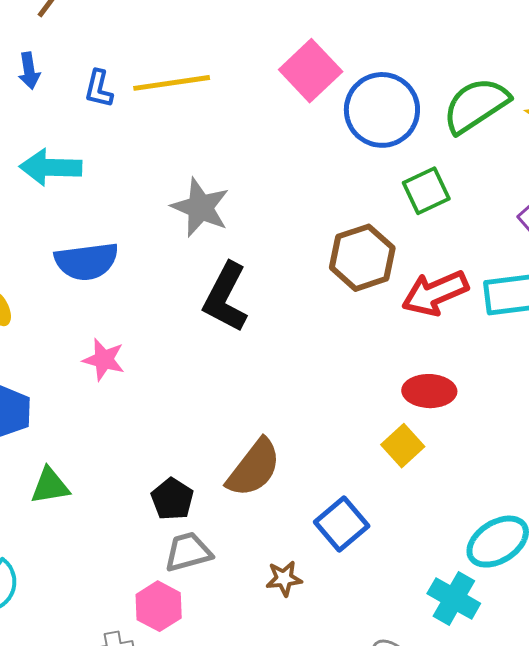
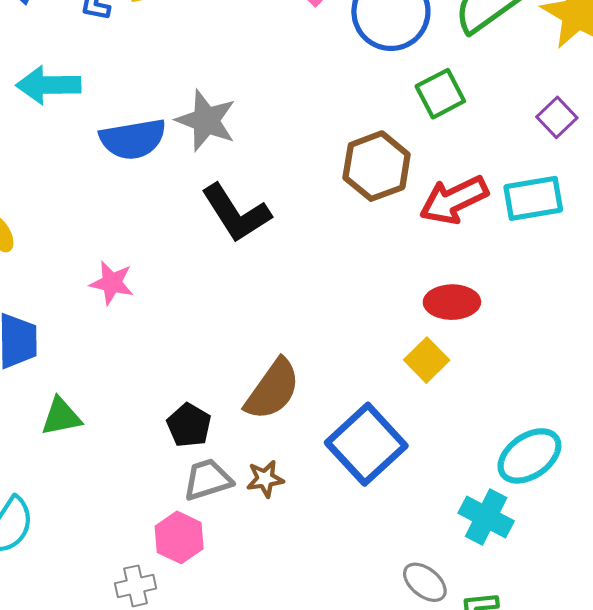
blue semicircle: (86, 261) -> (133, 139), moved
black L-shape: (226, 297) -> (236, 213), turned -58
blue square: (342, 524) -> (366, 444), size x1.4
brown star: (284, 579) -> (265, 479), moved

